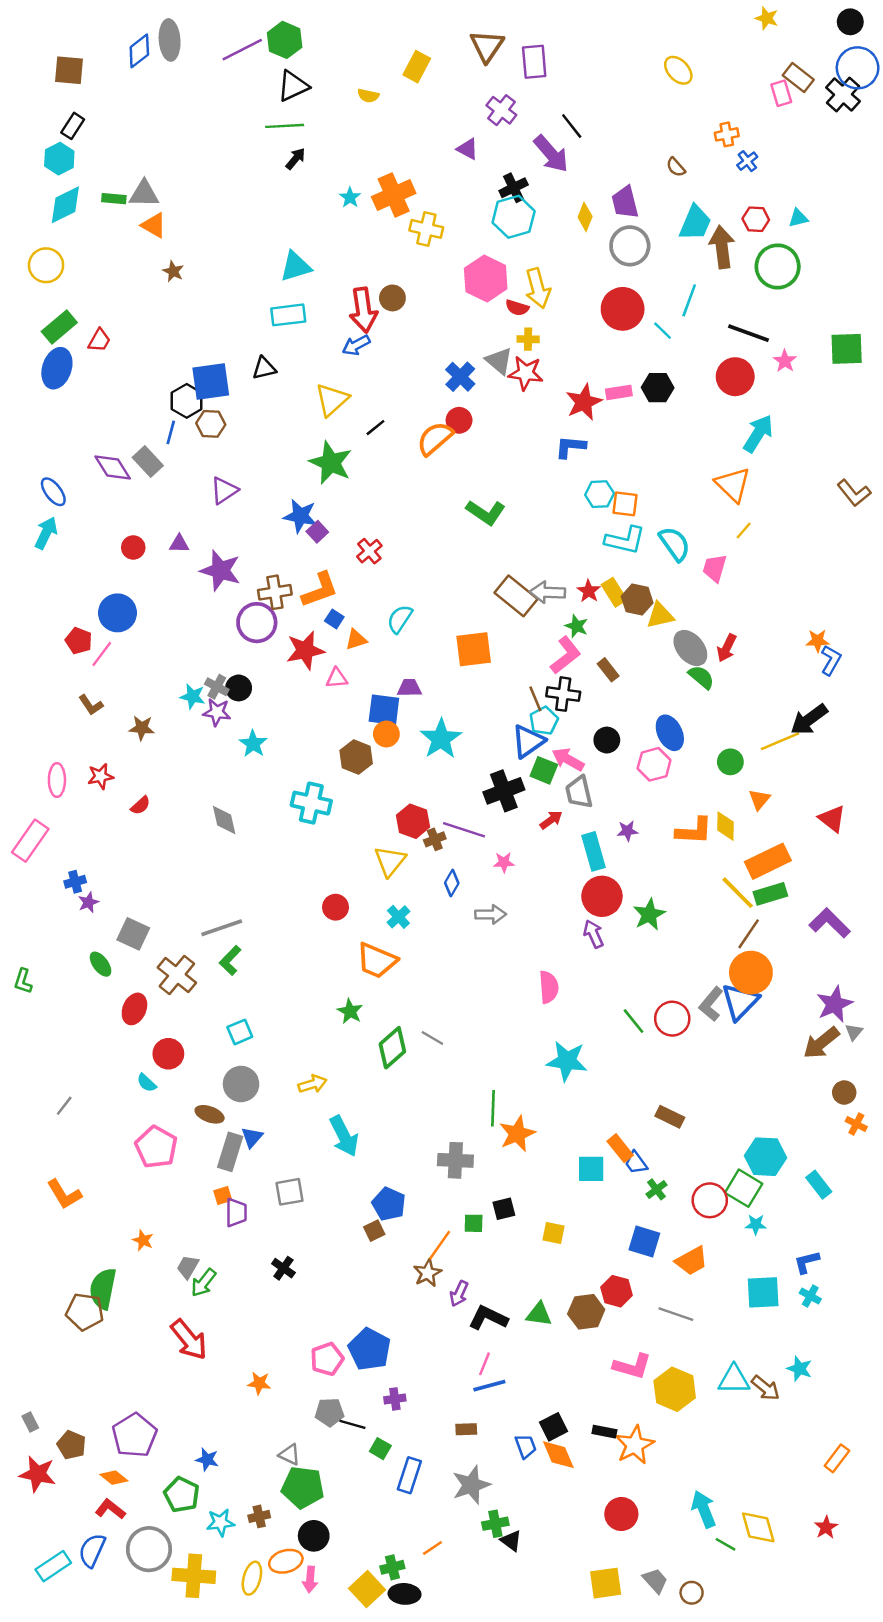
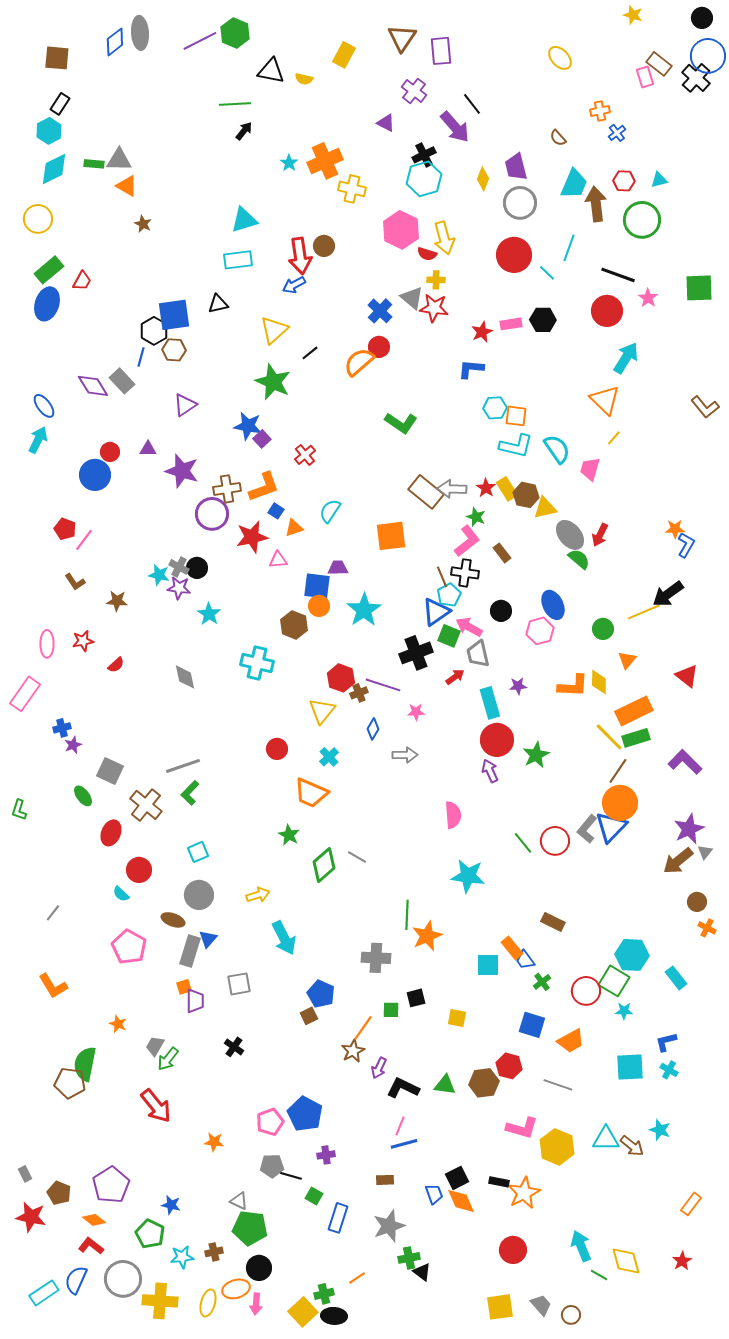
black triangle: (293, 86) -> (271, 71), moved, turned 36
red star: (584, 402) -> (482, 332), size x0.7
blue circle: (117, 613) -> (95, 475), moved

